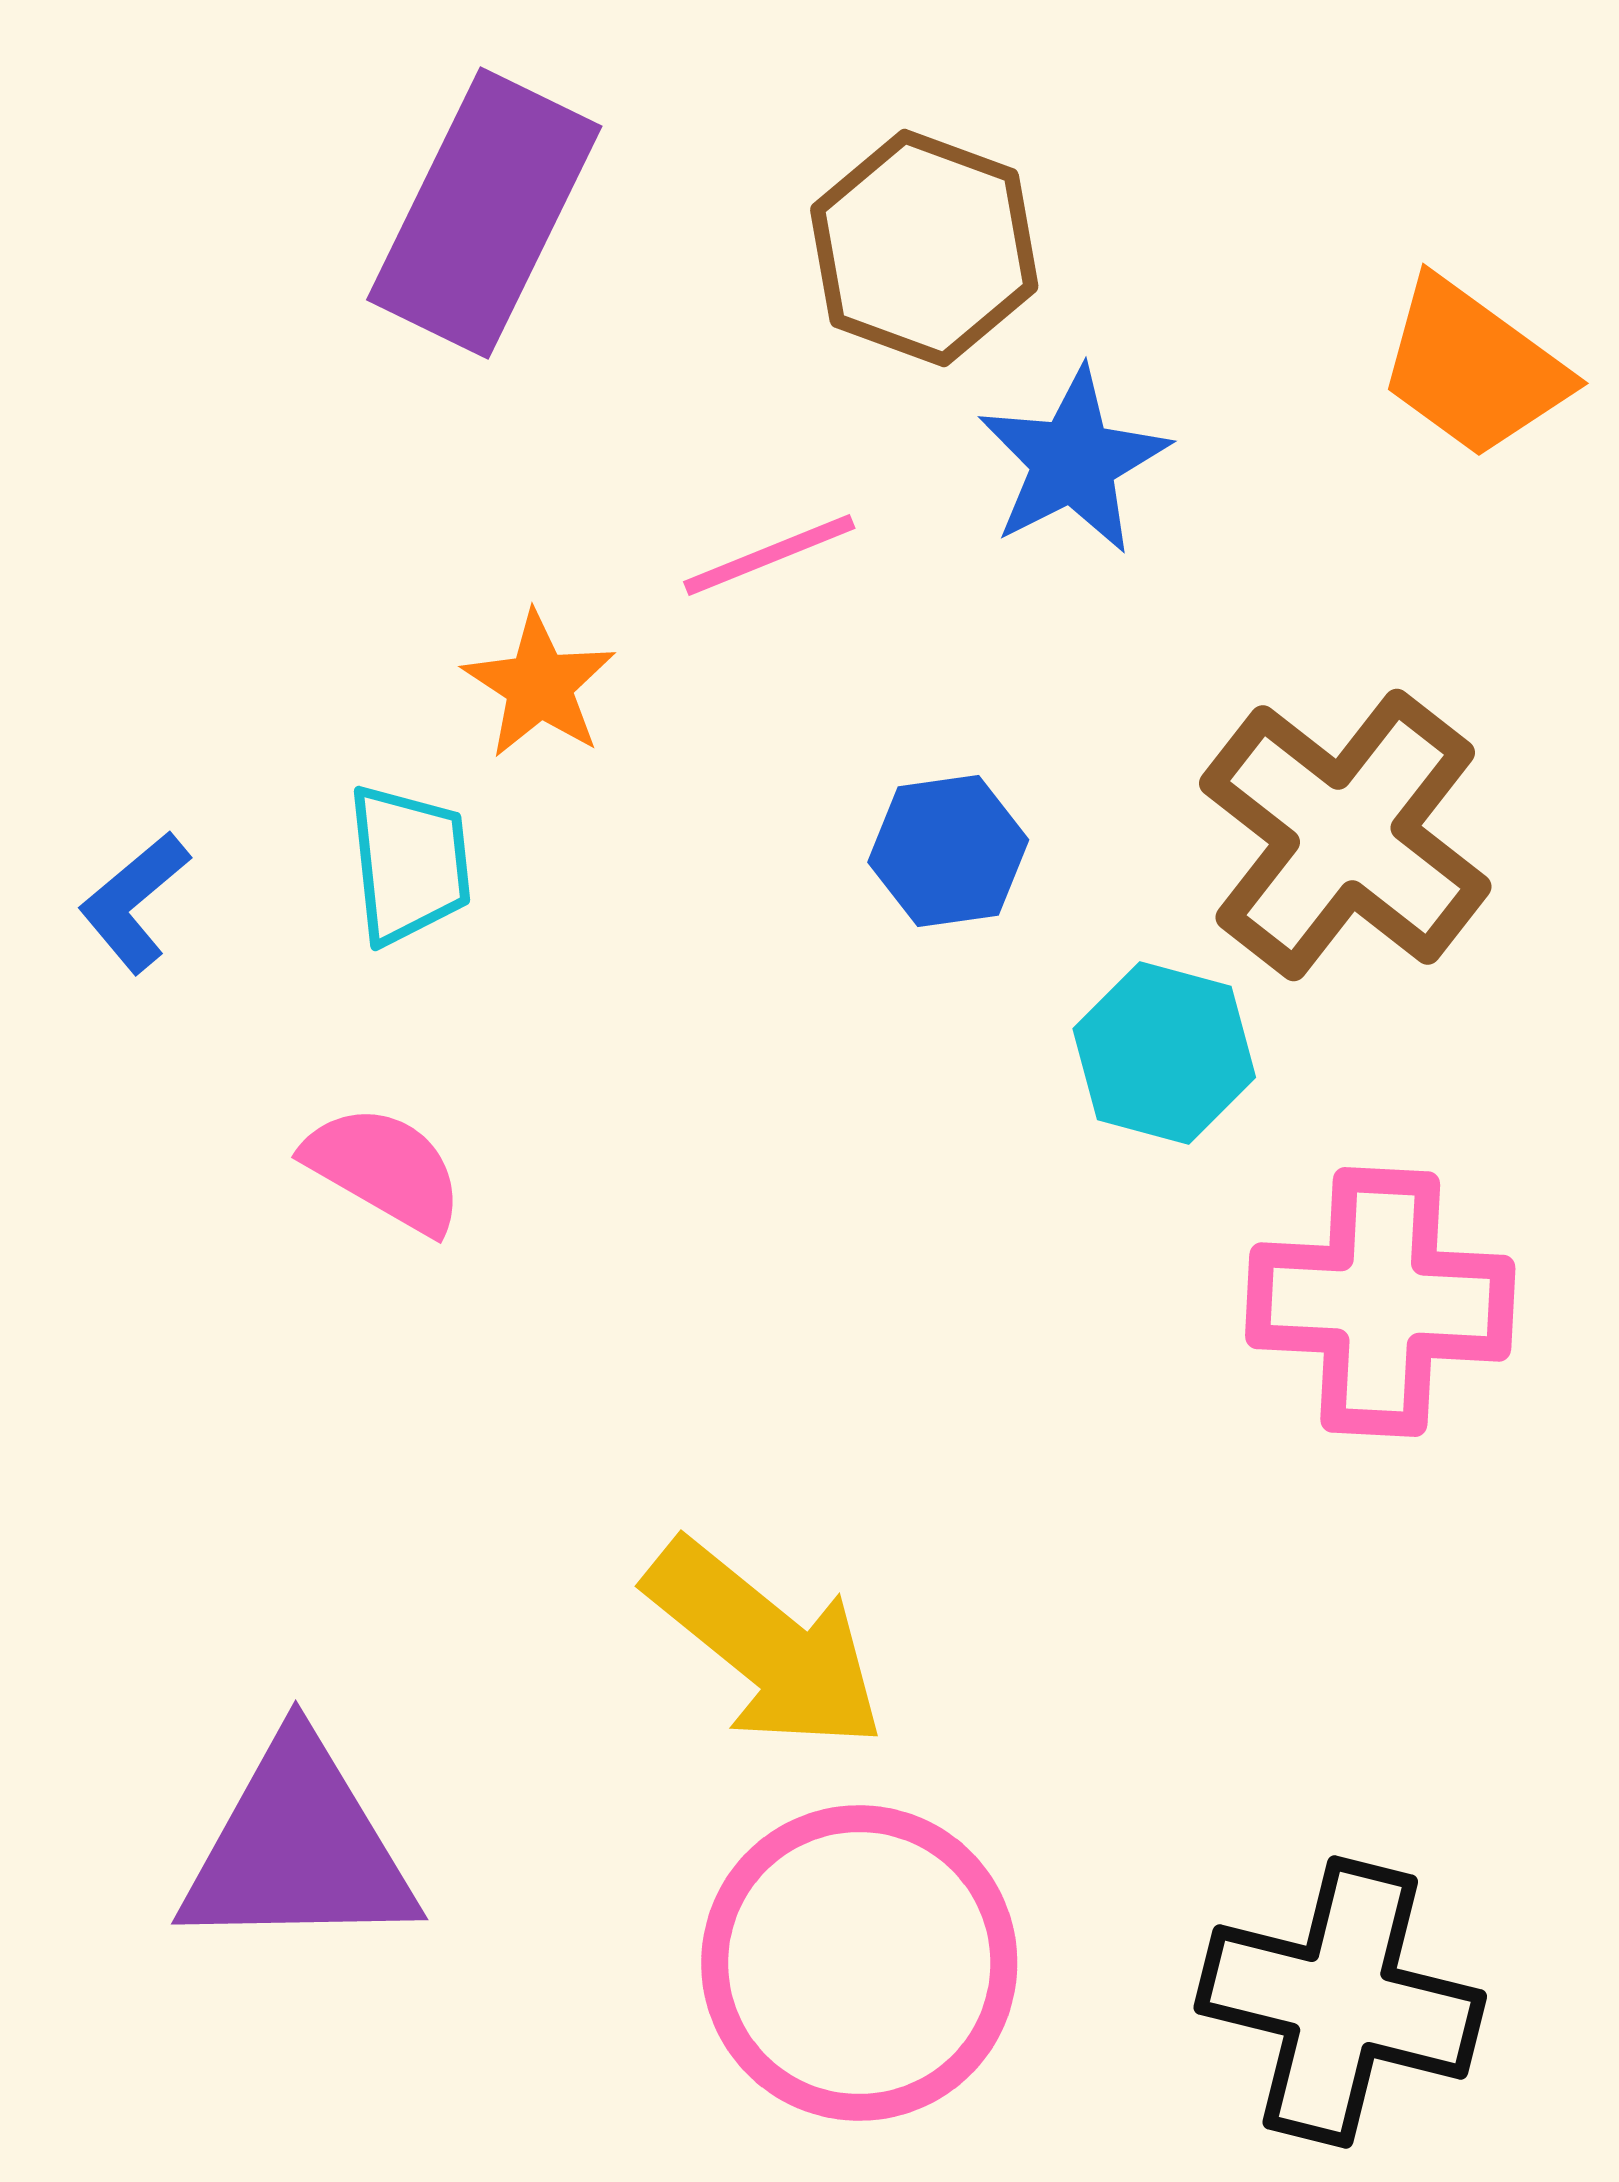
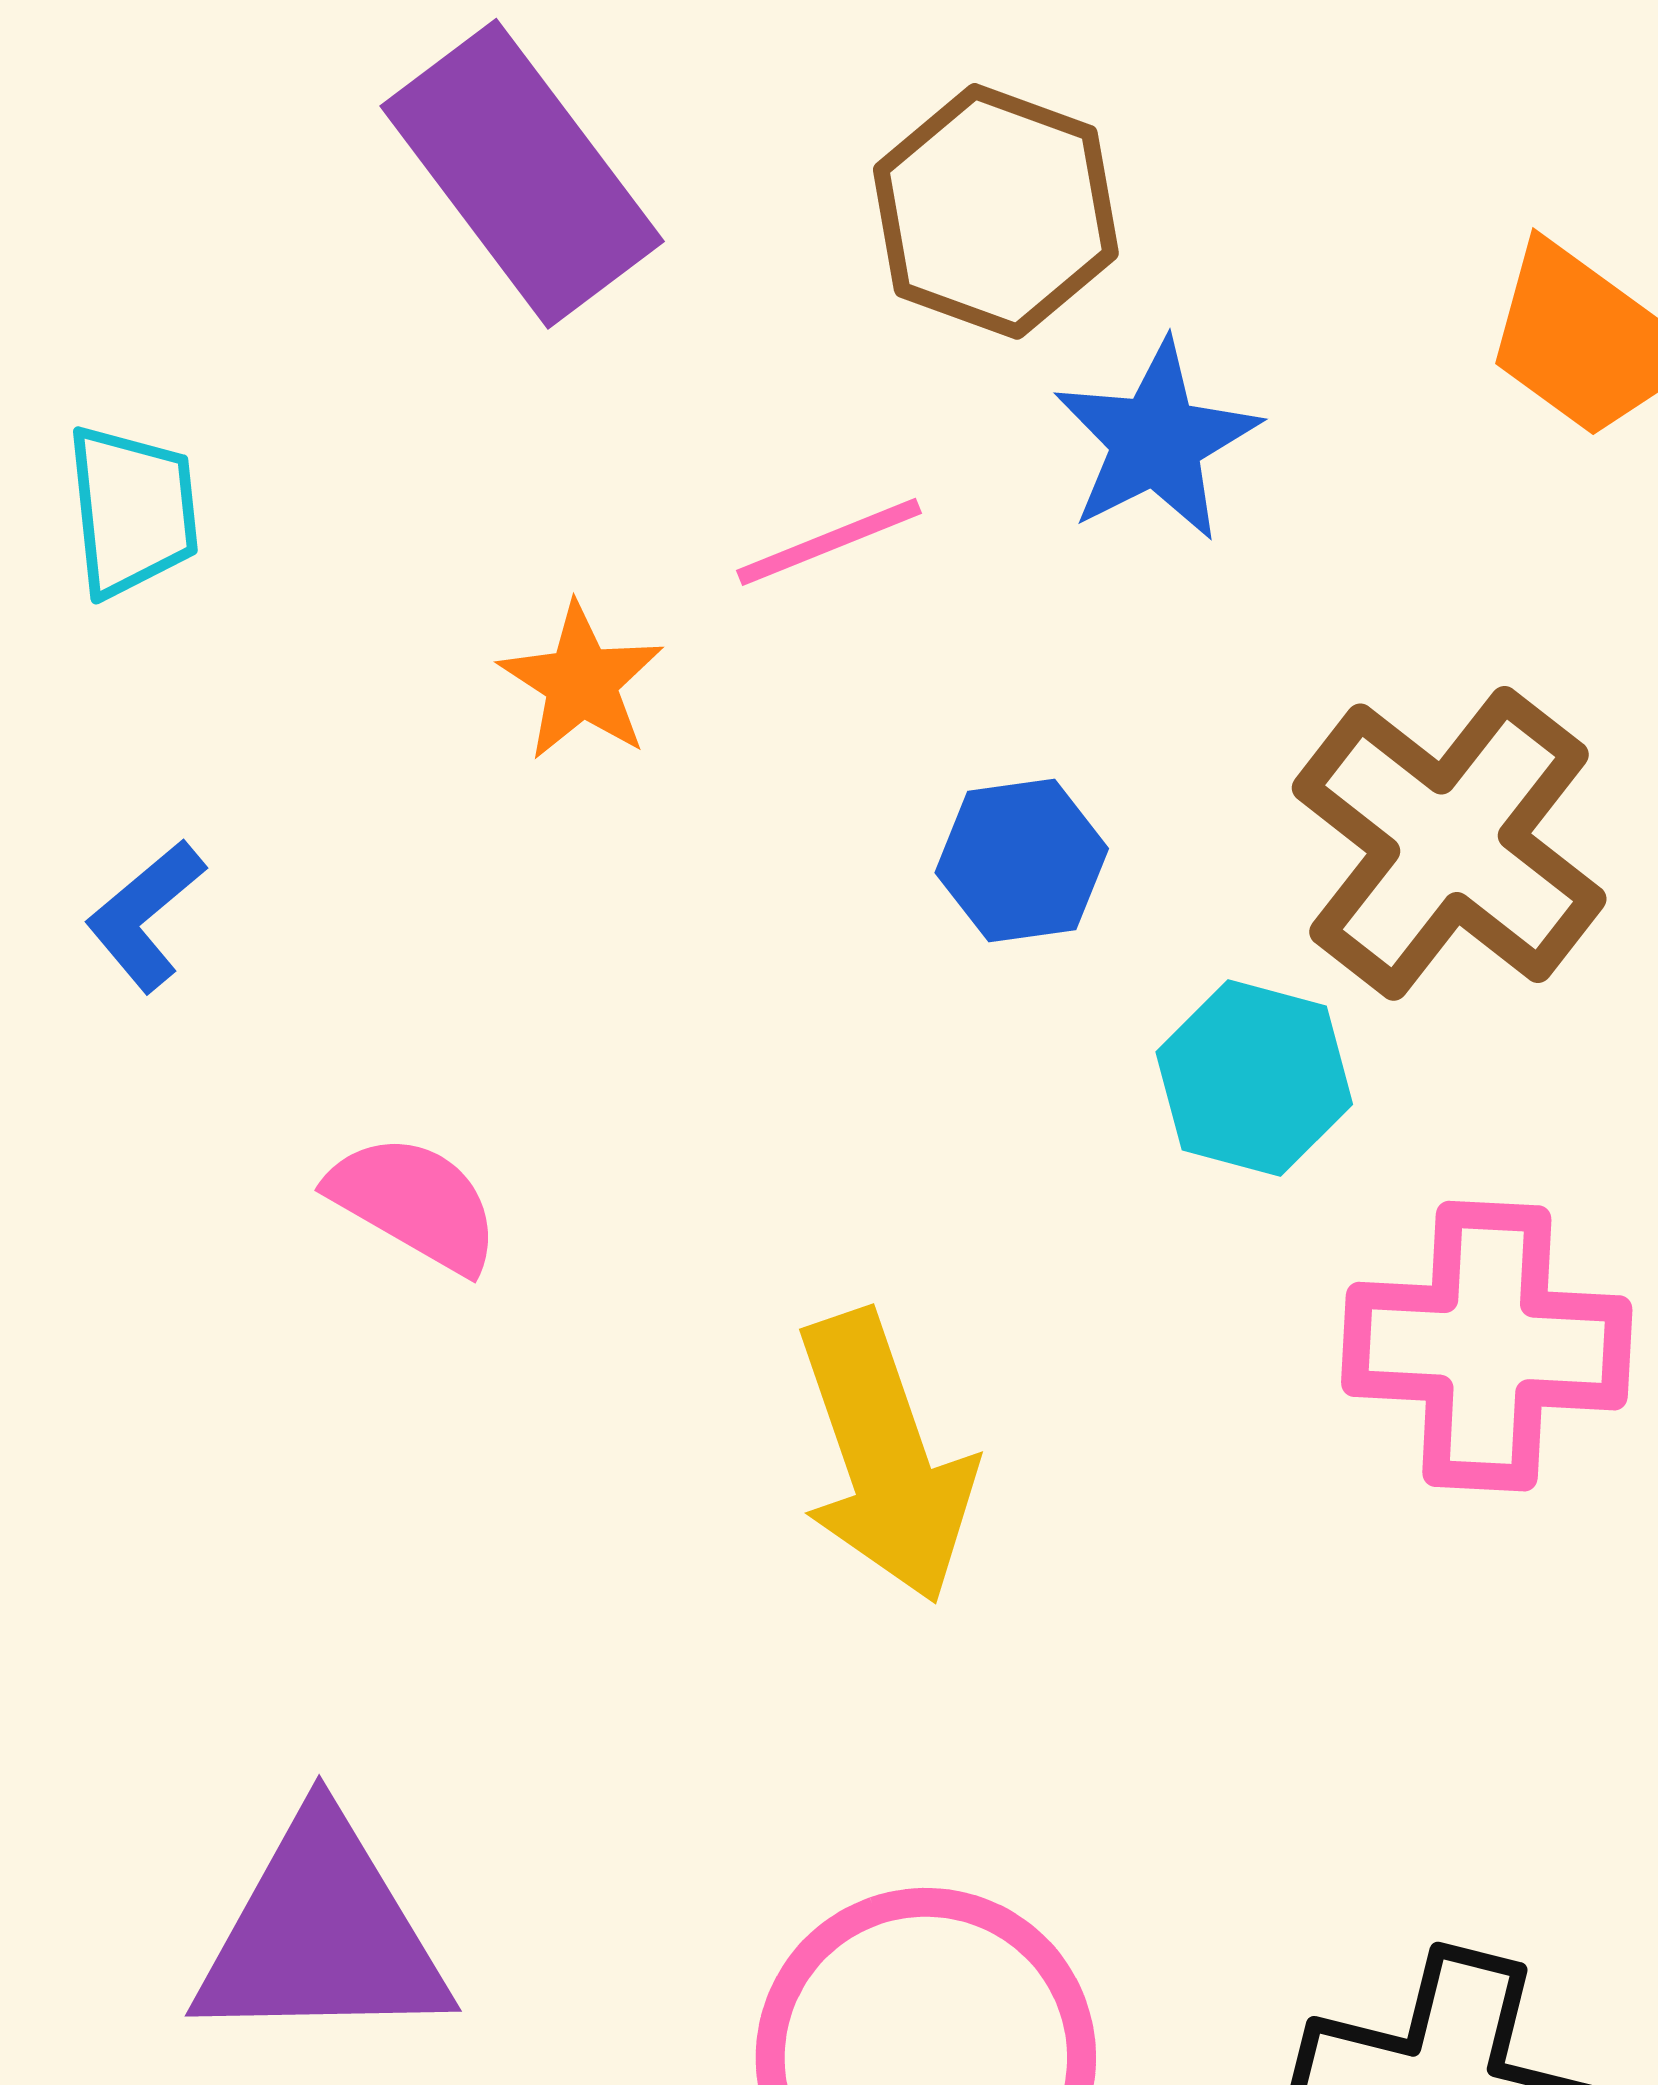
purple rectangle: (484, 213) -> (522, 174), turned -63
cyan trapezoid: (409, 864) -> (132, 511), moved
yellow arrow: (765, 1645) -> (885, 1457), moved, turned 32

